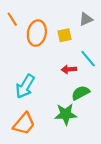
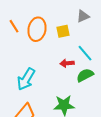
orange line: (12, 19) -> (14, 26), moved
green semicircle: (81, 93) -> (85, 75), moved

